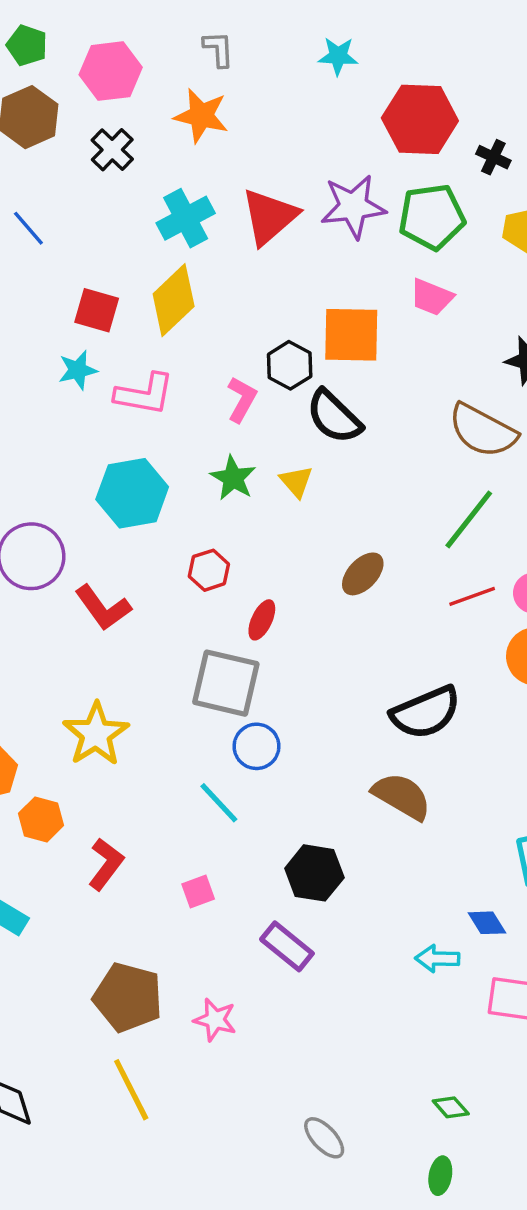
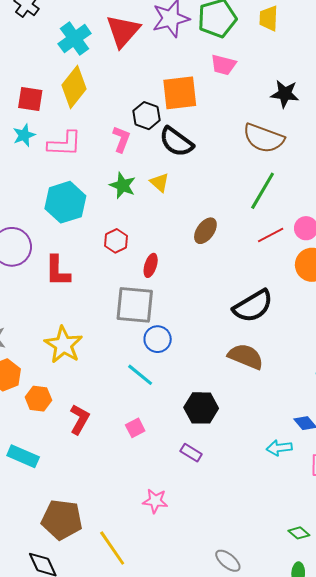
red L-shape: (103, 608) -> (58, 271), turned 44
purple rectangle: (287, 946) -> (191, 453), size x0.7
brown pentagon: (128, 997) -> (62, 520), moved

